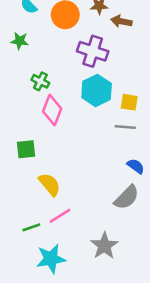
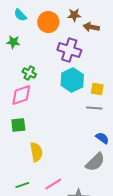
pink diamond: (52, 110) -> (21, 95), moved, turned 50
yellow semicircle: (50, 184) -> (36, 152), turned 30
pink line: (60, 216) -> (53, 184), moved

